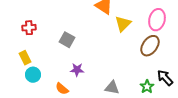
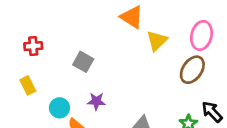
cyan circle: (33, 75) -> (59, 108), moved

